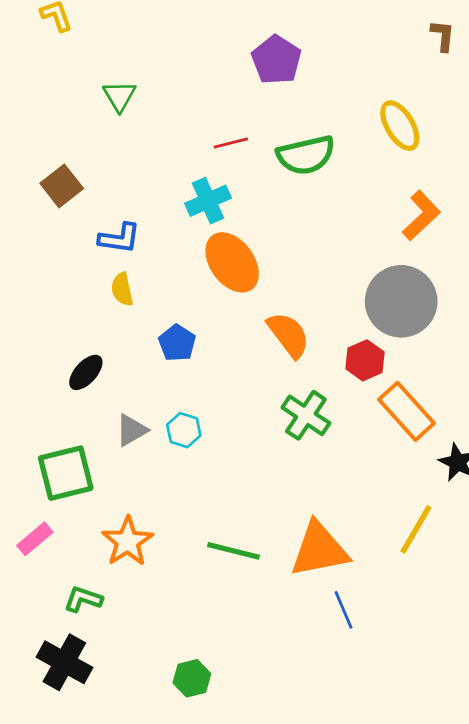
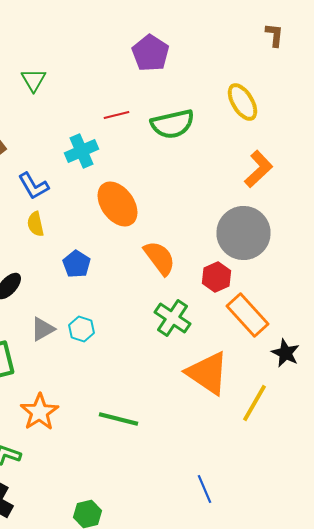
cyan cross: (208, 201) -> (82, 151), moved
blue L-shape: (119, 238) -> (34, 186), turned 52
orange triangle: (319, 550) -> (208, 373), moved, turned 45
blue line: (343, 610) -> (204, 489), moved

